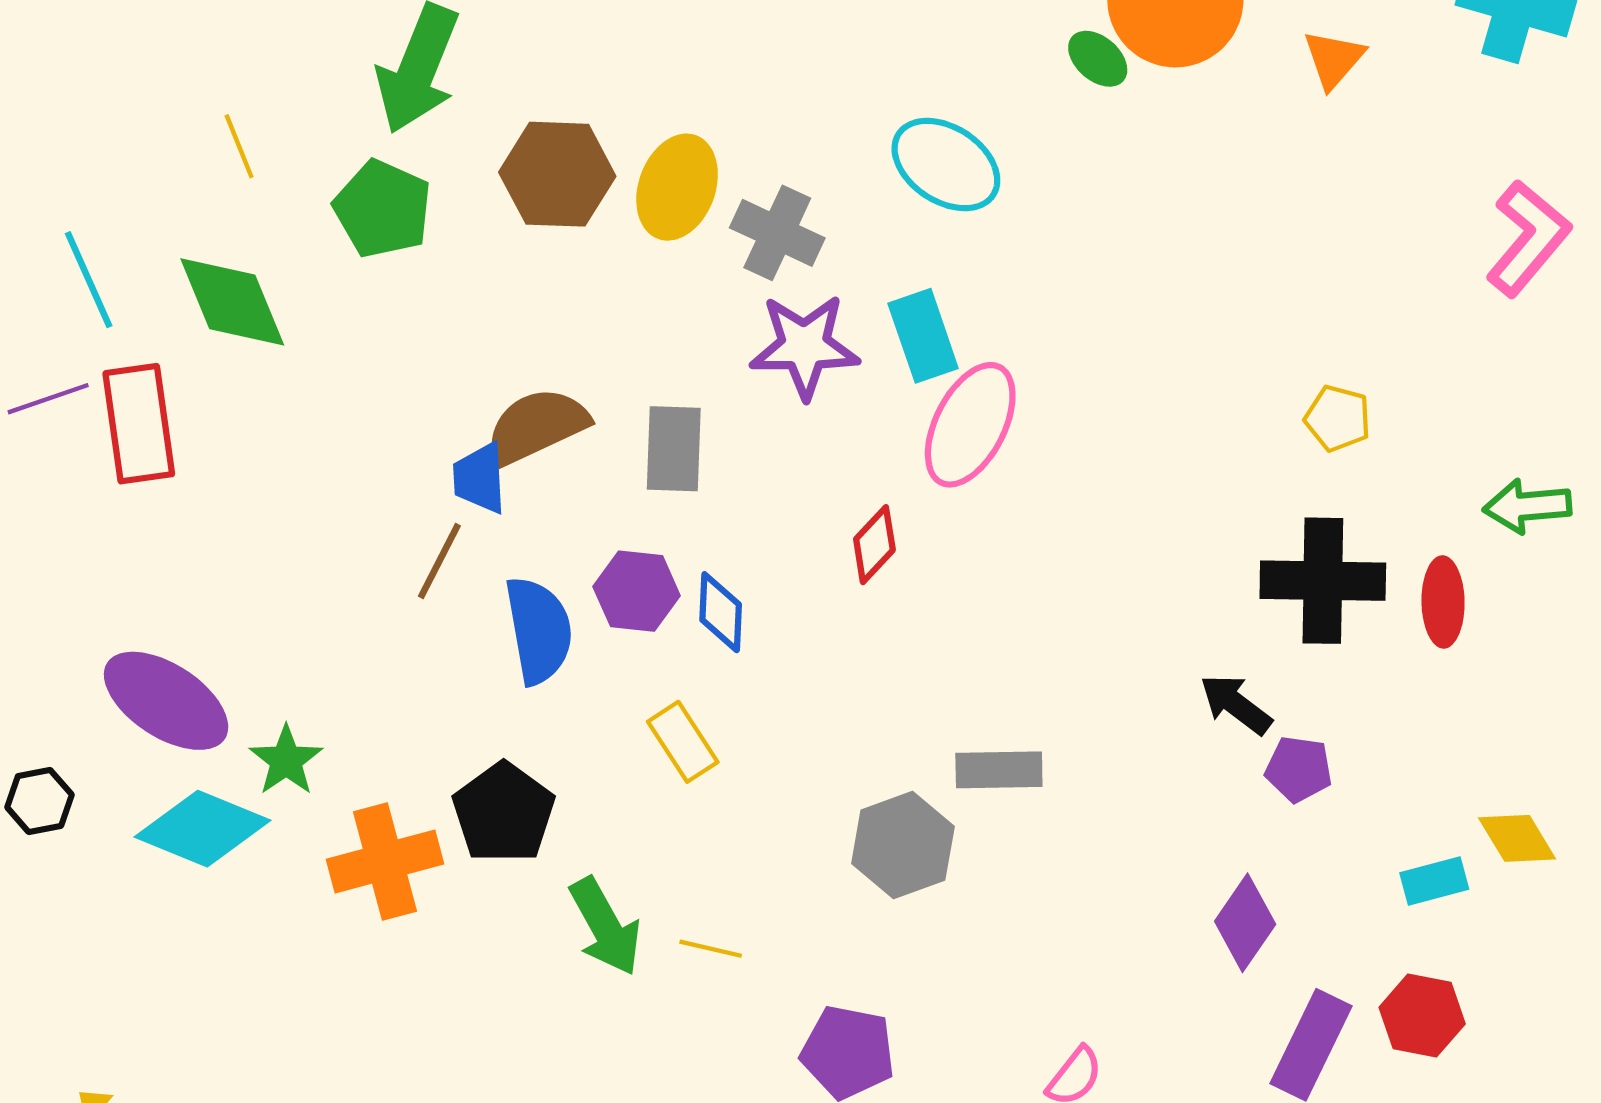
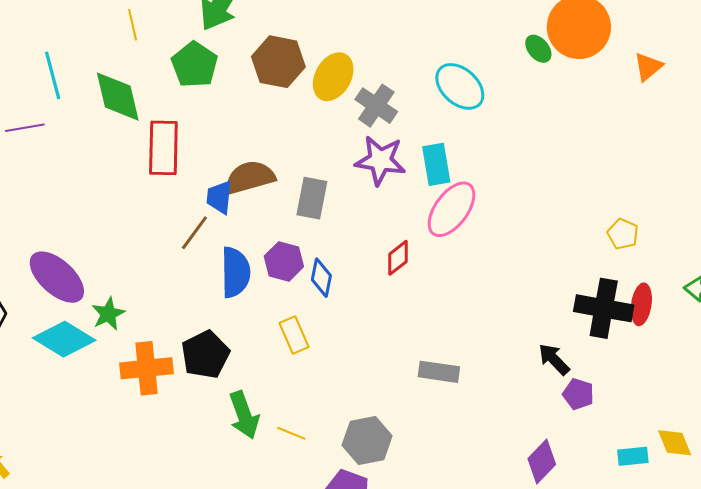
red rectangle: (139, 424) -> (163, 148), moved
red ellipse: (1443, 602) -> (641, 304), moved
gray hexagon: (903, 845) -> (367, 441), moved

